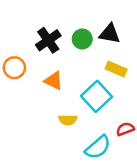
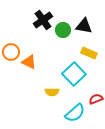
black cross: (48, 40) -> (43, 20), moved
orange triangle: (53, 81) -> (29, 62), moved

